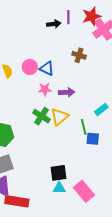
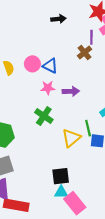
purple line: (68, 17) -> (91, 37), moved
brown cross: (79, 55) -> (85, 52), turned 32
yellow triangle: (59, 117) -> (71, 138), moved
pink rectangle: (84, 191) -> (75, 203), moved

